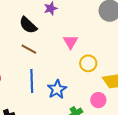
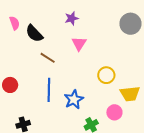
black semicircle: (28, 25) -> (34, 34), moved
pink triangle: (71, 42) -> (79, 44), moved

